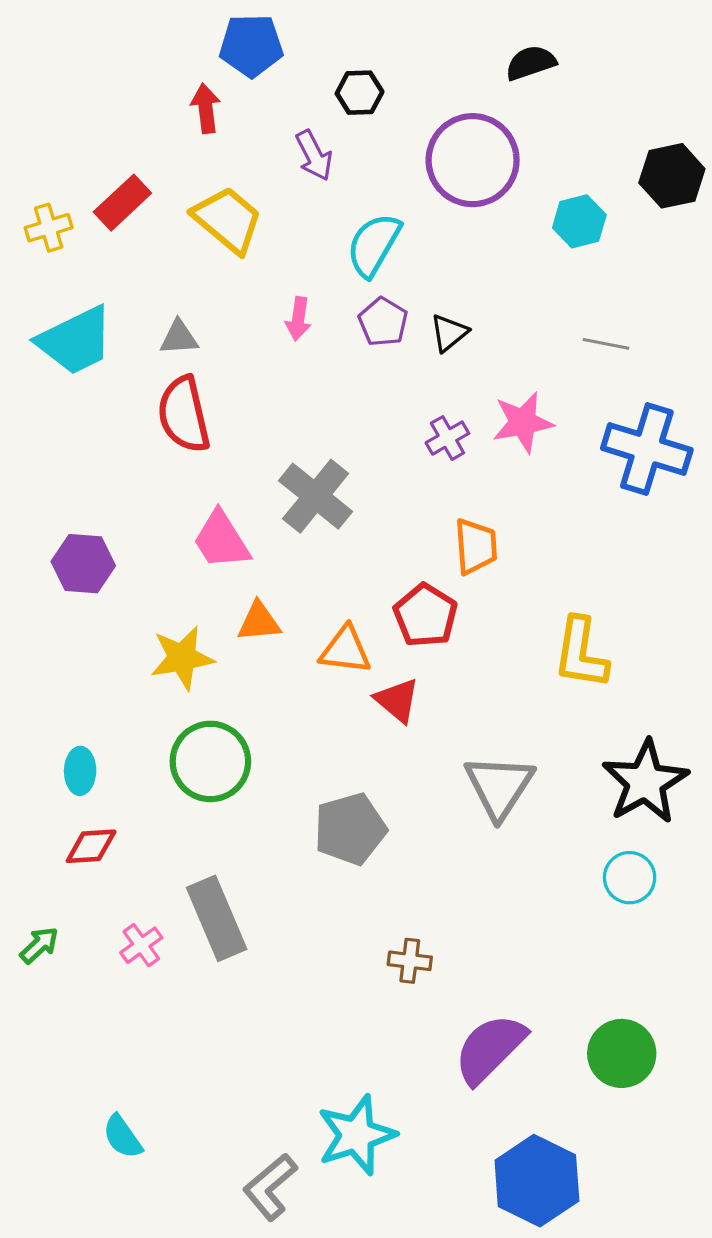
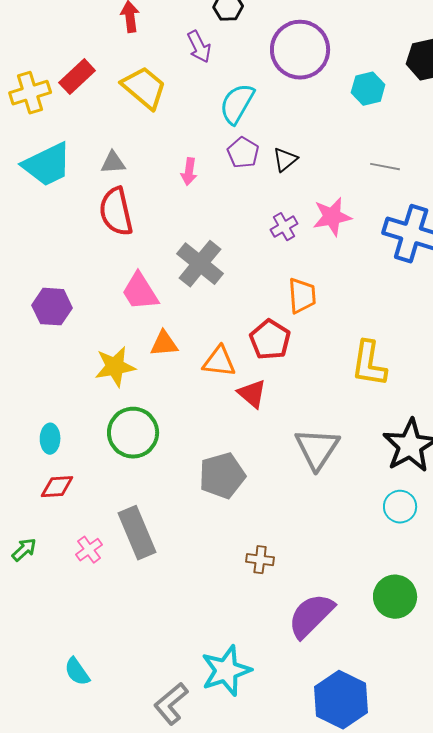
yellow cross: (49, 228) -> (30, 93), size x1.4
pink arrow: (298, 319) -> (189, 172), moved
green circle: (622, 1053) -> (395, 597), moved

